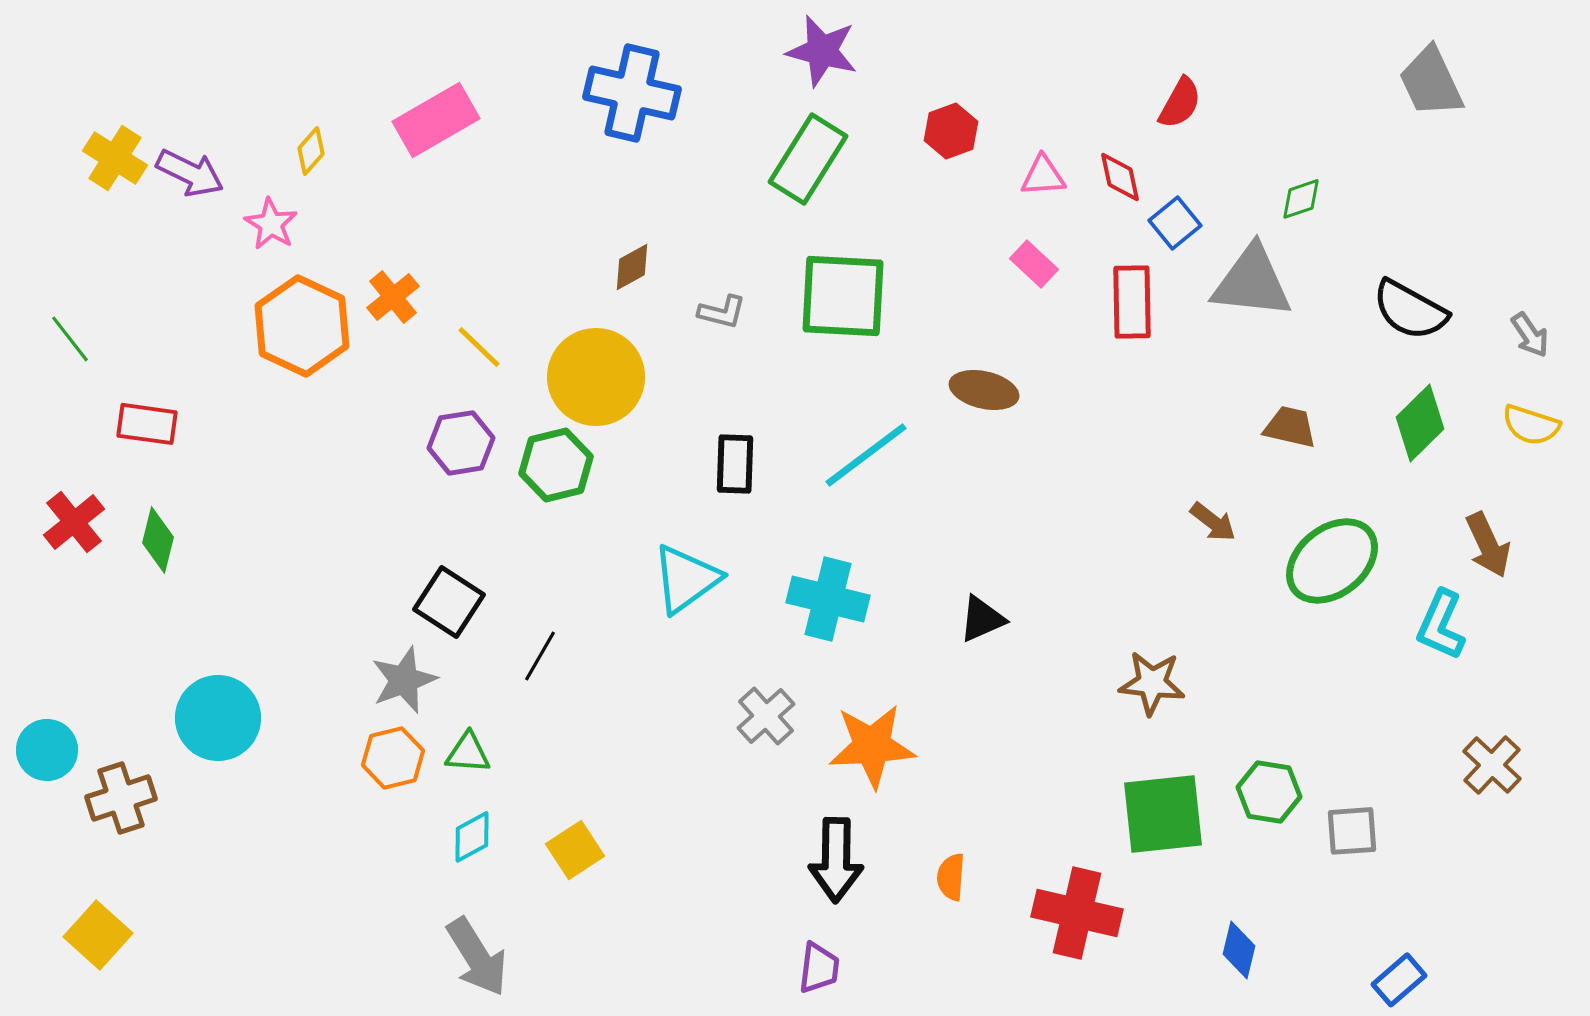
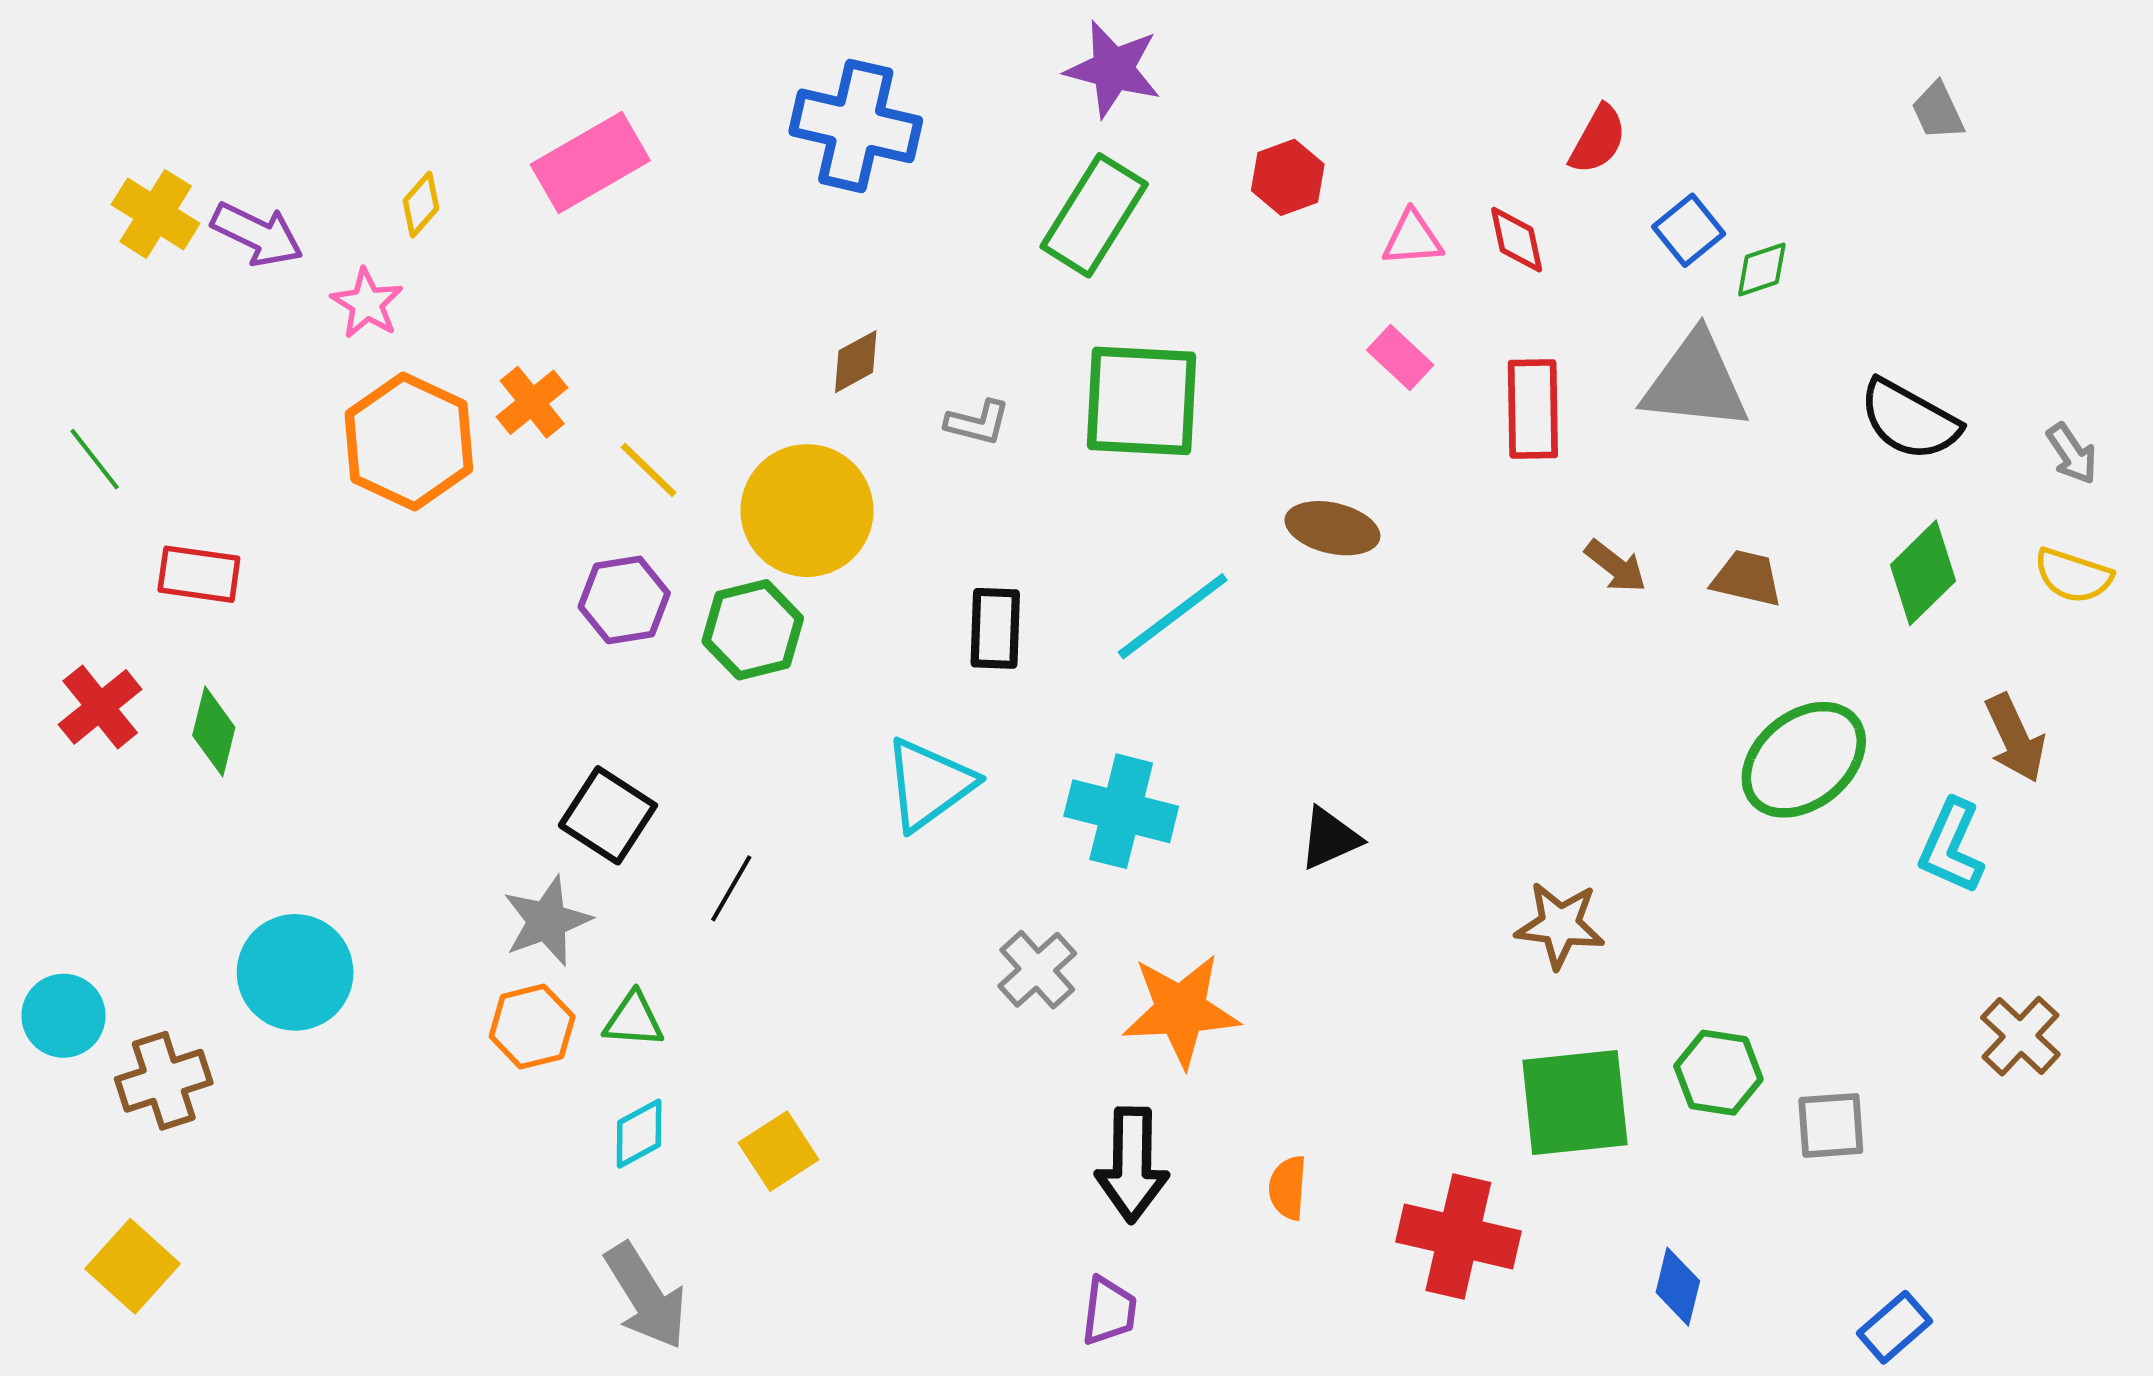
gray trapezoid: (1431, 82) -> (1938, 111), size x0.6
blue square: (1175, 223) -> (1689, 230), moved
brown arrow: (1213, 522) -> (1616, 566), moved

